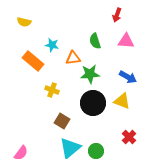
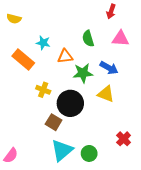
blue arrow: (128, 77) -> (109, 68), moved
yellow triangle: (122, 101) -> (106, 94), moved
black circle: (93, 103) -> (70, 103), moved

